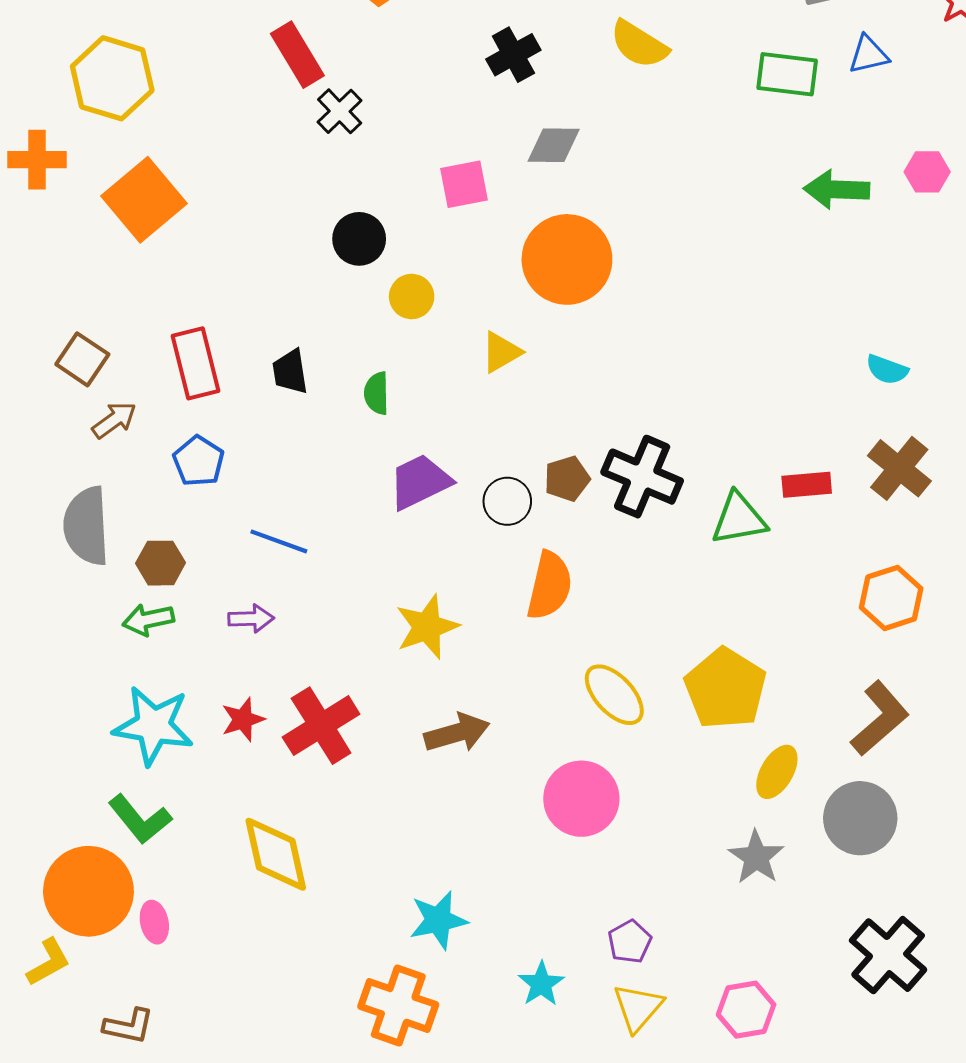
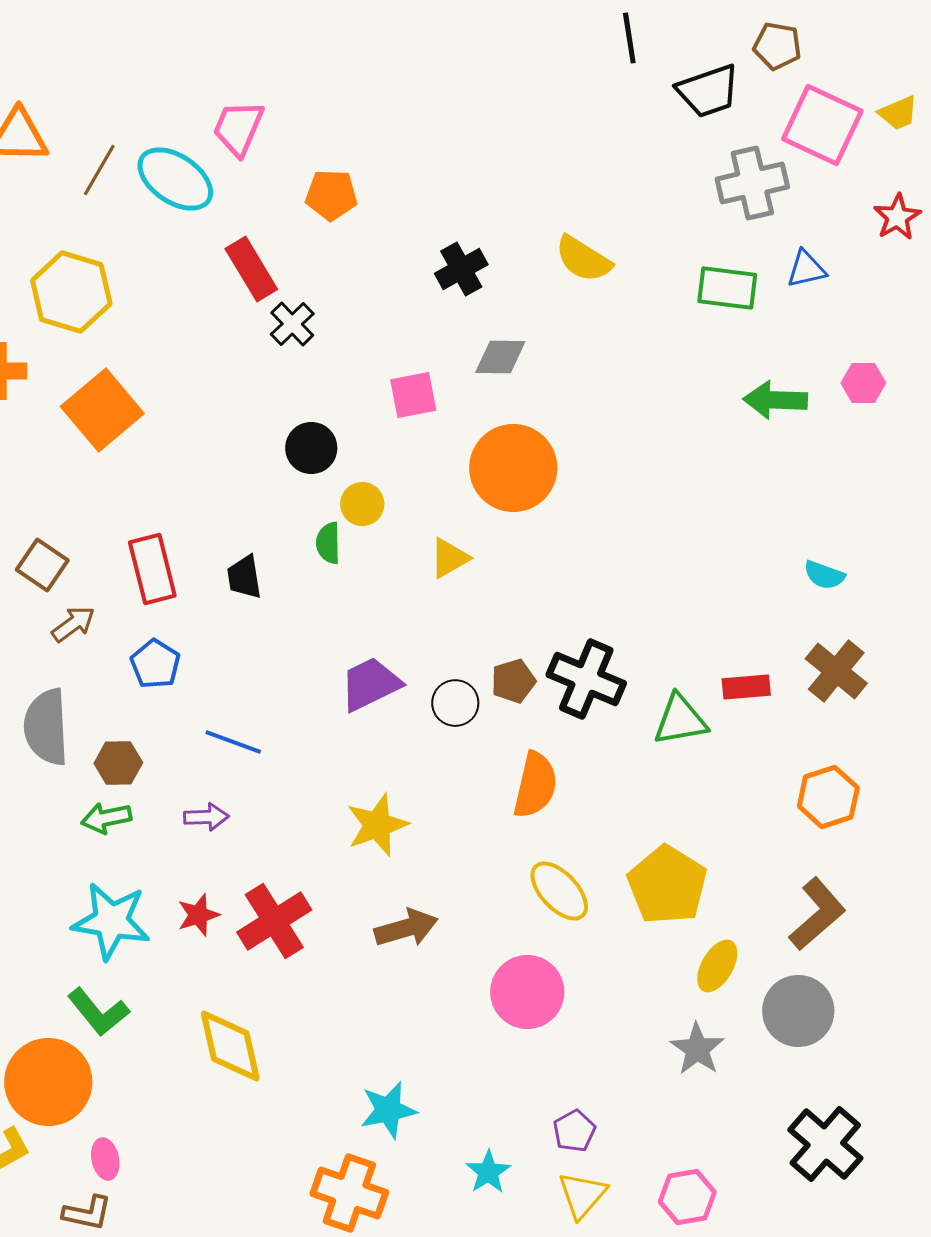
green semicircle: (377, 393) -> (328, 543), moved
orange semicircle: (549, 586) -> (535, 785), moved
pink ellipse: (154, 922) -> (105, 1159), moved

